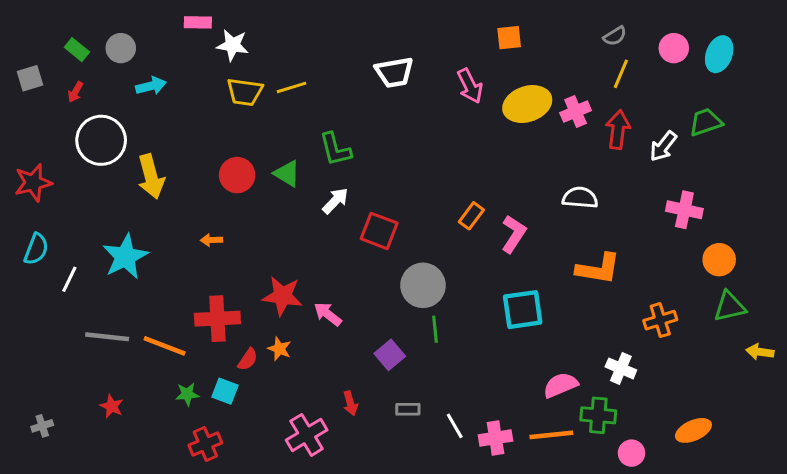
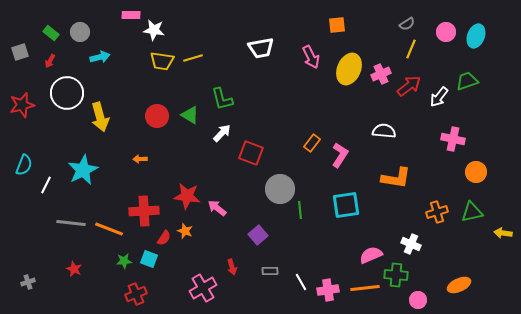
yellow ellipse: (527, 104) -> (349, 69), turned -48
red arrow: (618, 130) -> (409, 86), turned 45
red star: (33, 183) -> (22, 105), moved
green triangle: (730, 307) -> (472, 212), moved
green line: (435, 329) -> (300, 210), moved

